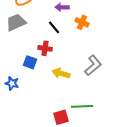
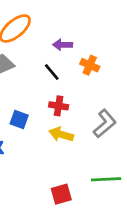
red cross: (45, 48) -> (59, 106), moved
green line: (82, 106) -> (106, 179), moved

